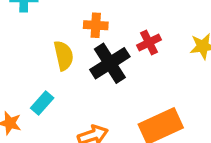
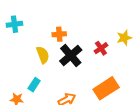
red cross: (149, 42) -> (101, 48), moved

